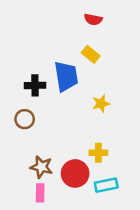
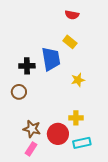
pink rectangle: (40, 193) -> (31, 149), turned 32

